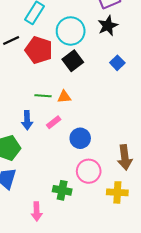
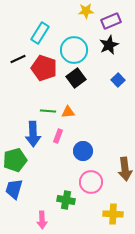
blue arrow: (27, 120) -> (33, 134), size x1.4
pink rectangle: (54, 122) -> (58, 136), turned -32
yellow cross: (117, 192) -> (113, 214), moved

